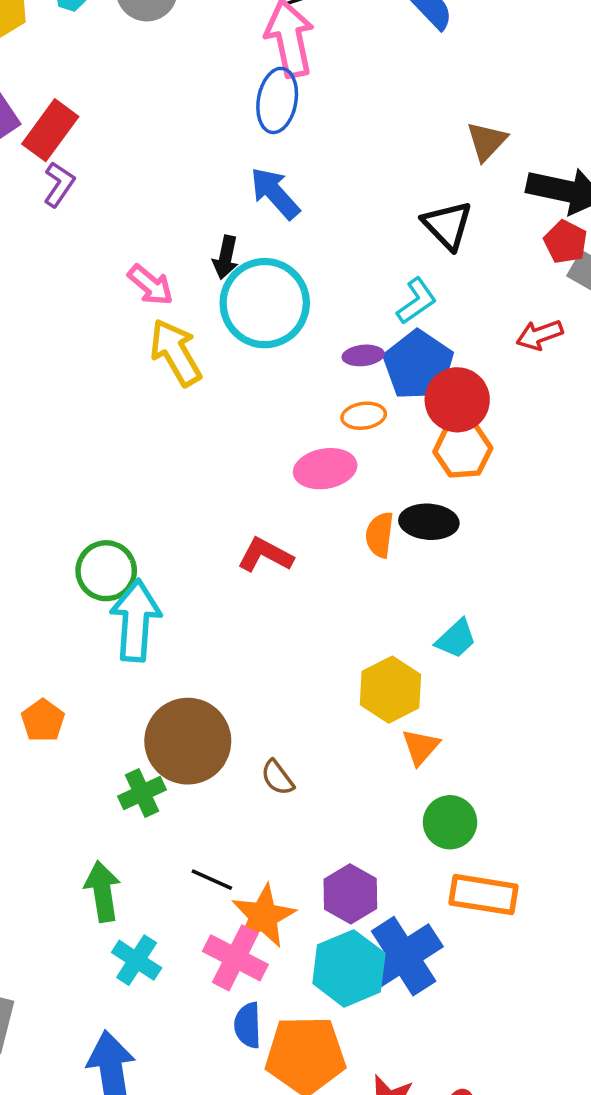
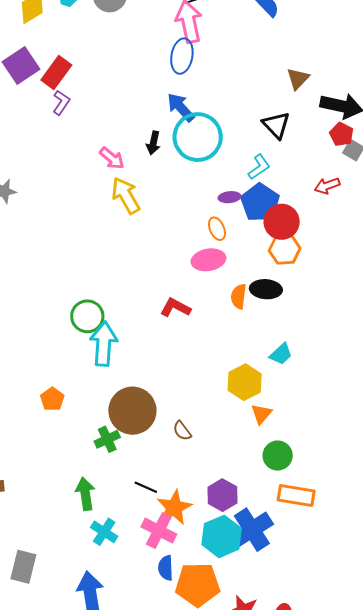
cyan circle: (265, 303) -> (198, 137), moved
orange ellipse: (364, 416) -> (217, 229), moved, turned 75

